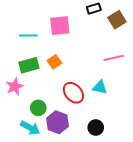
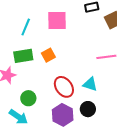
cyan line: (28, 36) -> (26, 27), turned -72
purple hexagon: (57, 122) -> (63, 115), moved
black circle: (96, 128) -> (88, 109), moved

